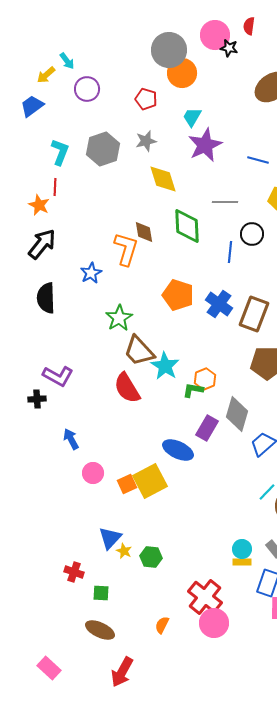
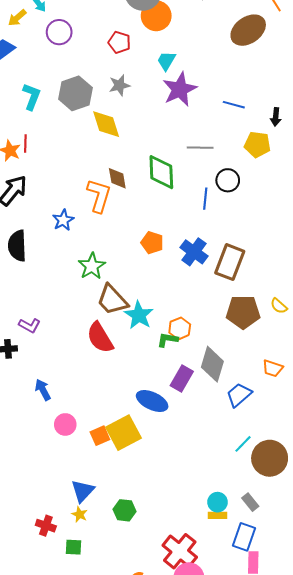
yellow diamond: (163, 179) -> (106, 124), moved
red line: (55, 187) -> (25, 143), moved
orange pentagon: (178, 295) -> (152, 243), size x0.7
purple L-shape: (58, 376) -> (29, 325), size x0.7
yellow star: (124, 551) -> (80, 514), moved

